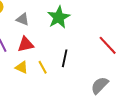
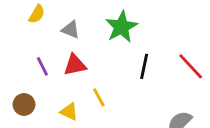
black line: (65, 58) -> (144, 66), moved
yellow triangle: (22, 67) -> (69, 112), moved

